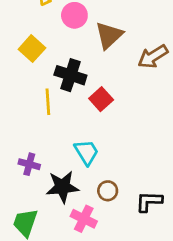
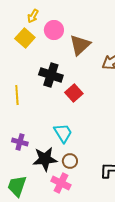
yellow square: (32, 49) -> (25, 38), moved
yellow line: (48, 102) -> (17, 95), moved
brown circle: (108, 191) -> (70, 161), moved

